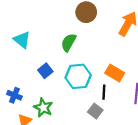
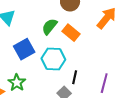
blue square: (45, 71) -> (24, 49), size x1.5
orange rectangle: (115, 73) -> (71, 33), moved

